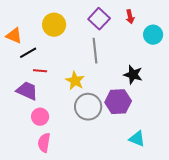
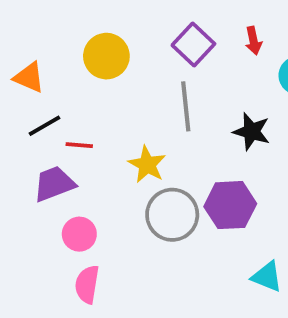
black line: (28, 53) -> (44, 126), moved
black star: (133, 75) -> (252, 132), moved
purple trapezoid: (27, 91) -> (54, 184), turned -45

